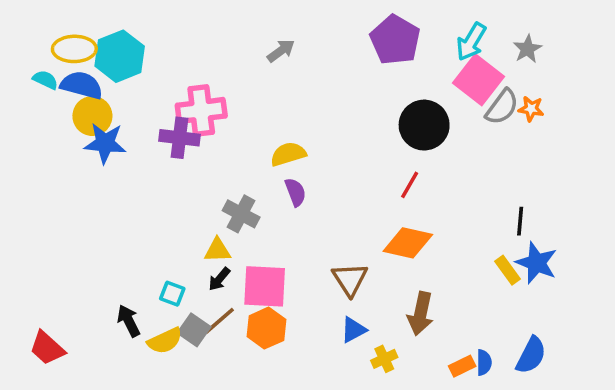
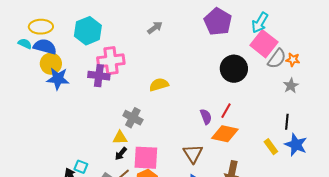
gray star: (527, 49) -> (291, 86), moved
cyan hexagon: (120, 56) -> (88, 31), moved
red line: (410, 185) -> (226, 111), moved
purple semicircle: (295, 192) -> (206, 117), moved
yellow rectangle: (507, 270) -> (271, 147), moved
cyan square: (172, 294) -> (81, 167), moved

